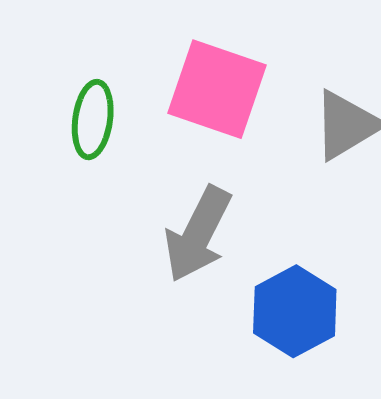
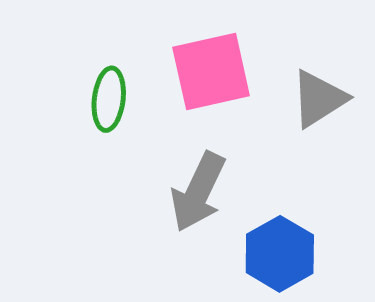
pink square: (217, 89) -> (211, 71), turned -30

